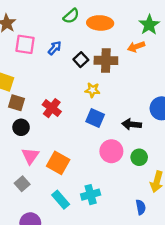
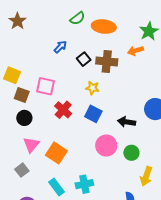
pink square: (25, 44) -> (45, 86), moved
red cross: (52, 108) -> (63, 110), moved

